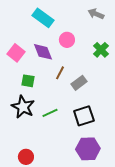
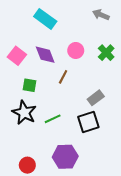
pink circle: (67, 40) -> (76, 50), moved
gray rectangle: (79, 83) -> (96, 98), moved
purple hexagon: (88, 149) -> (65, 157), moved

